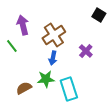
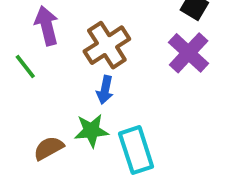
purple cross: (86, 51) -> (189, 53), moved, size x1.5

